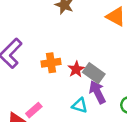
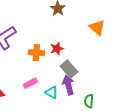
red star: (76, 69) -> (57, 49), moved
pink rectangle: (34, 110) -> (30, 83), moved

